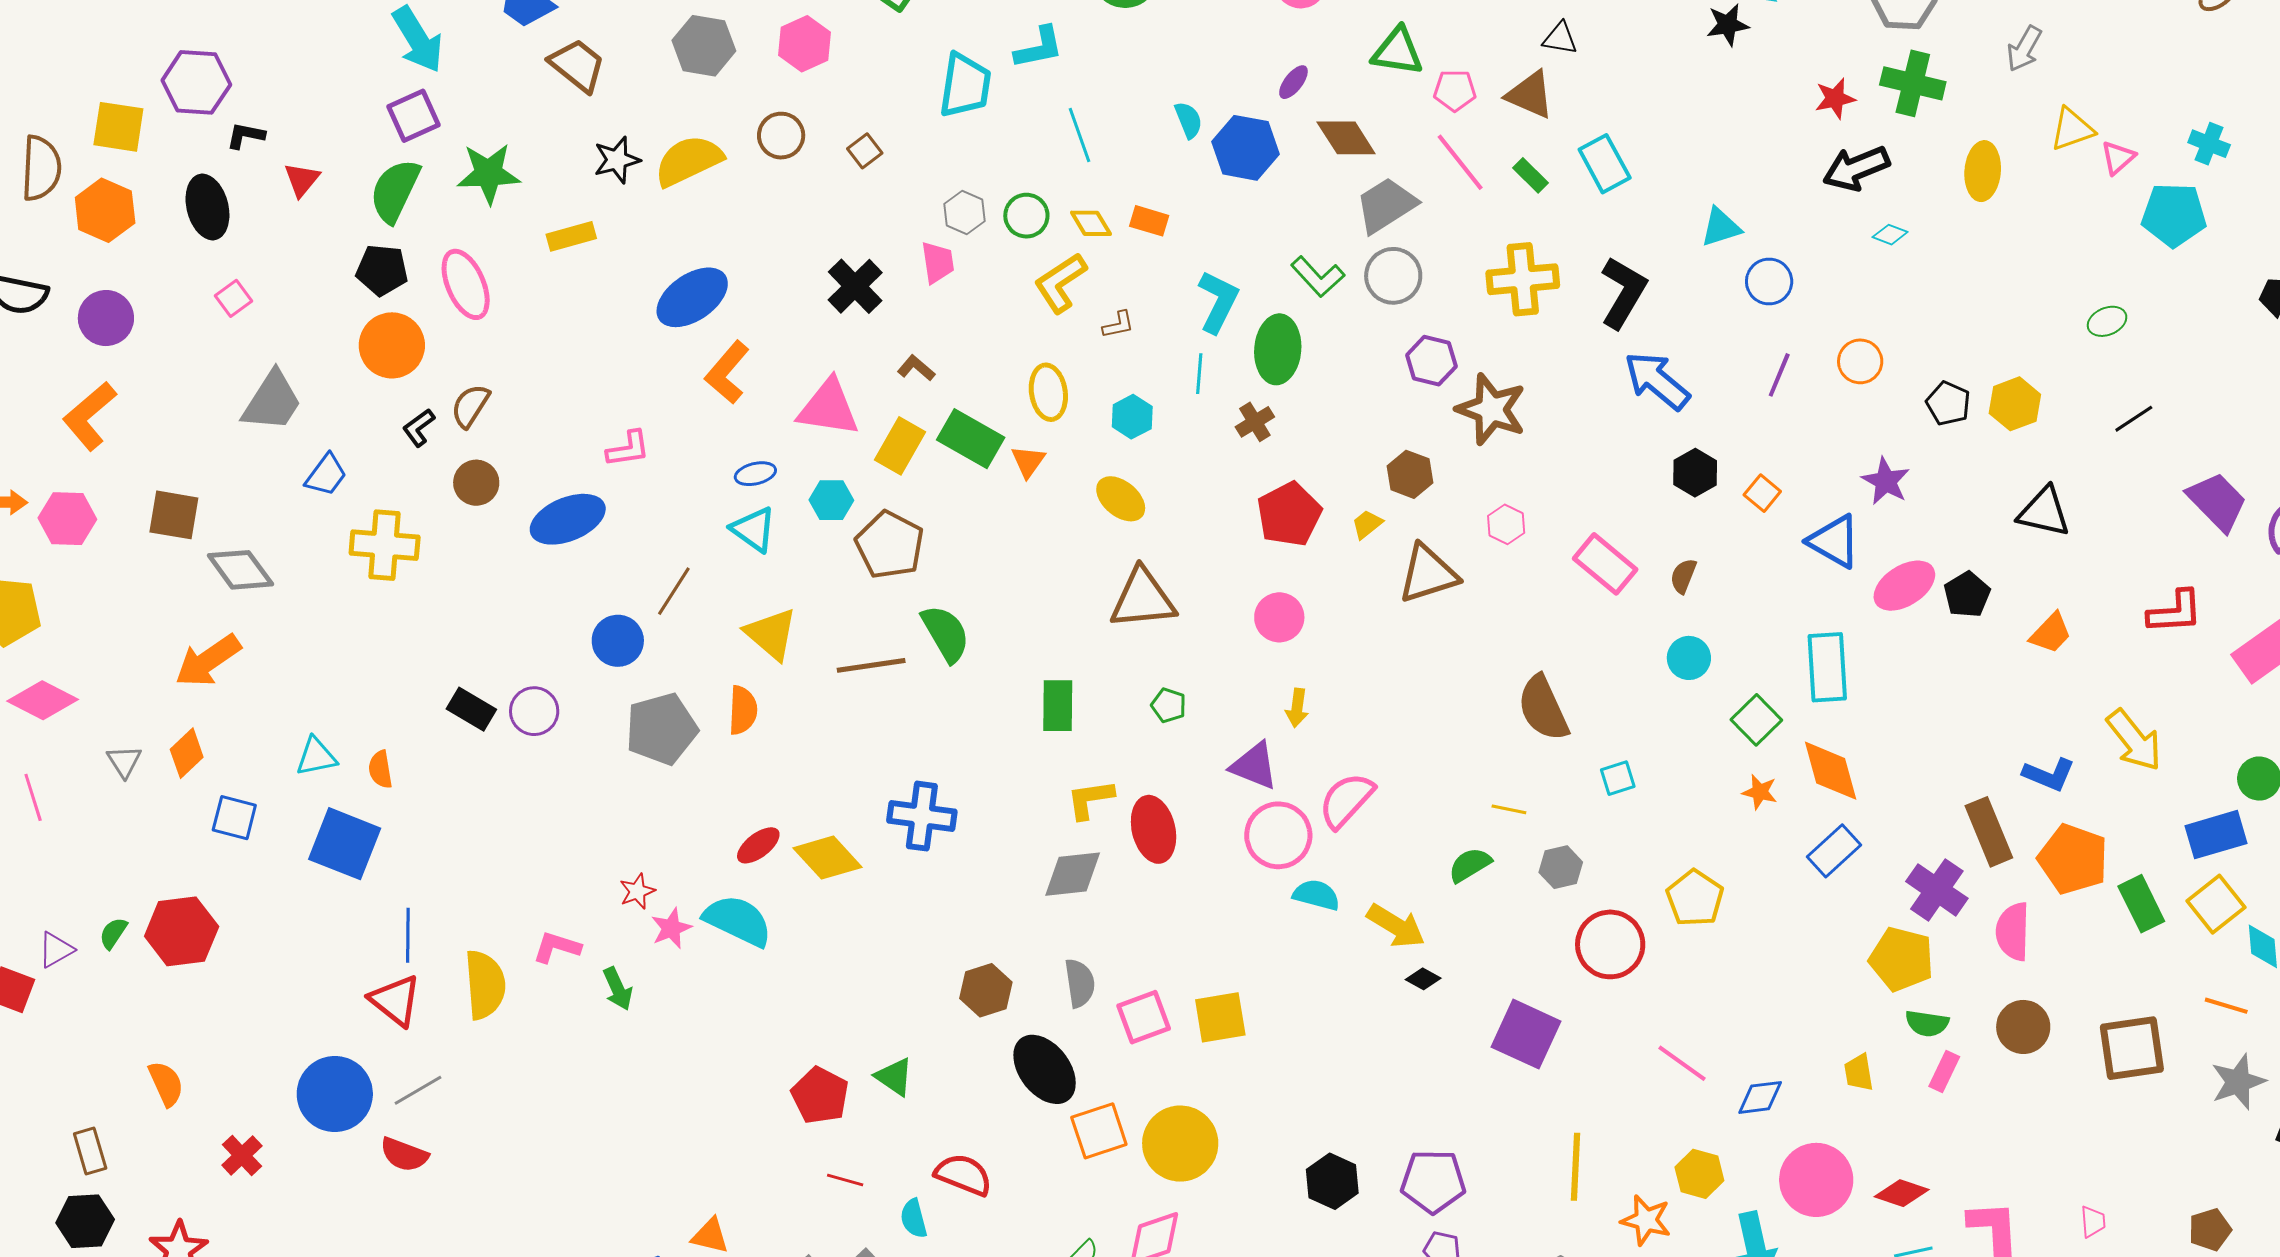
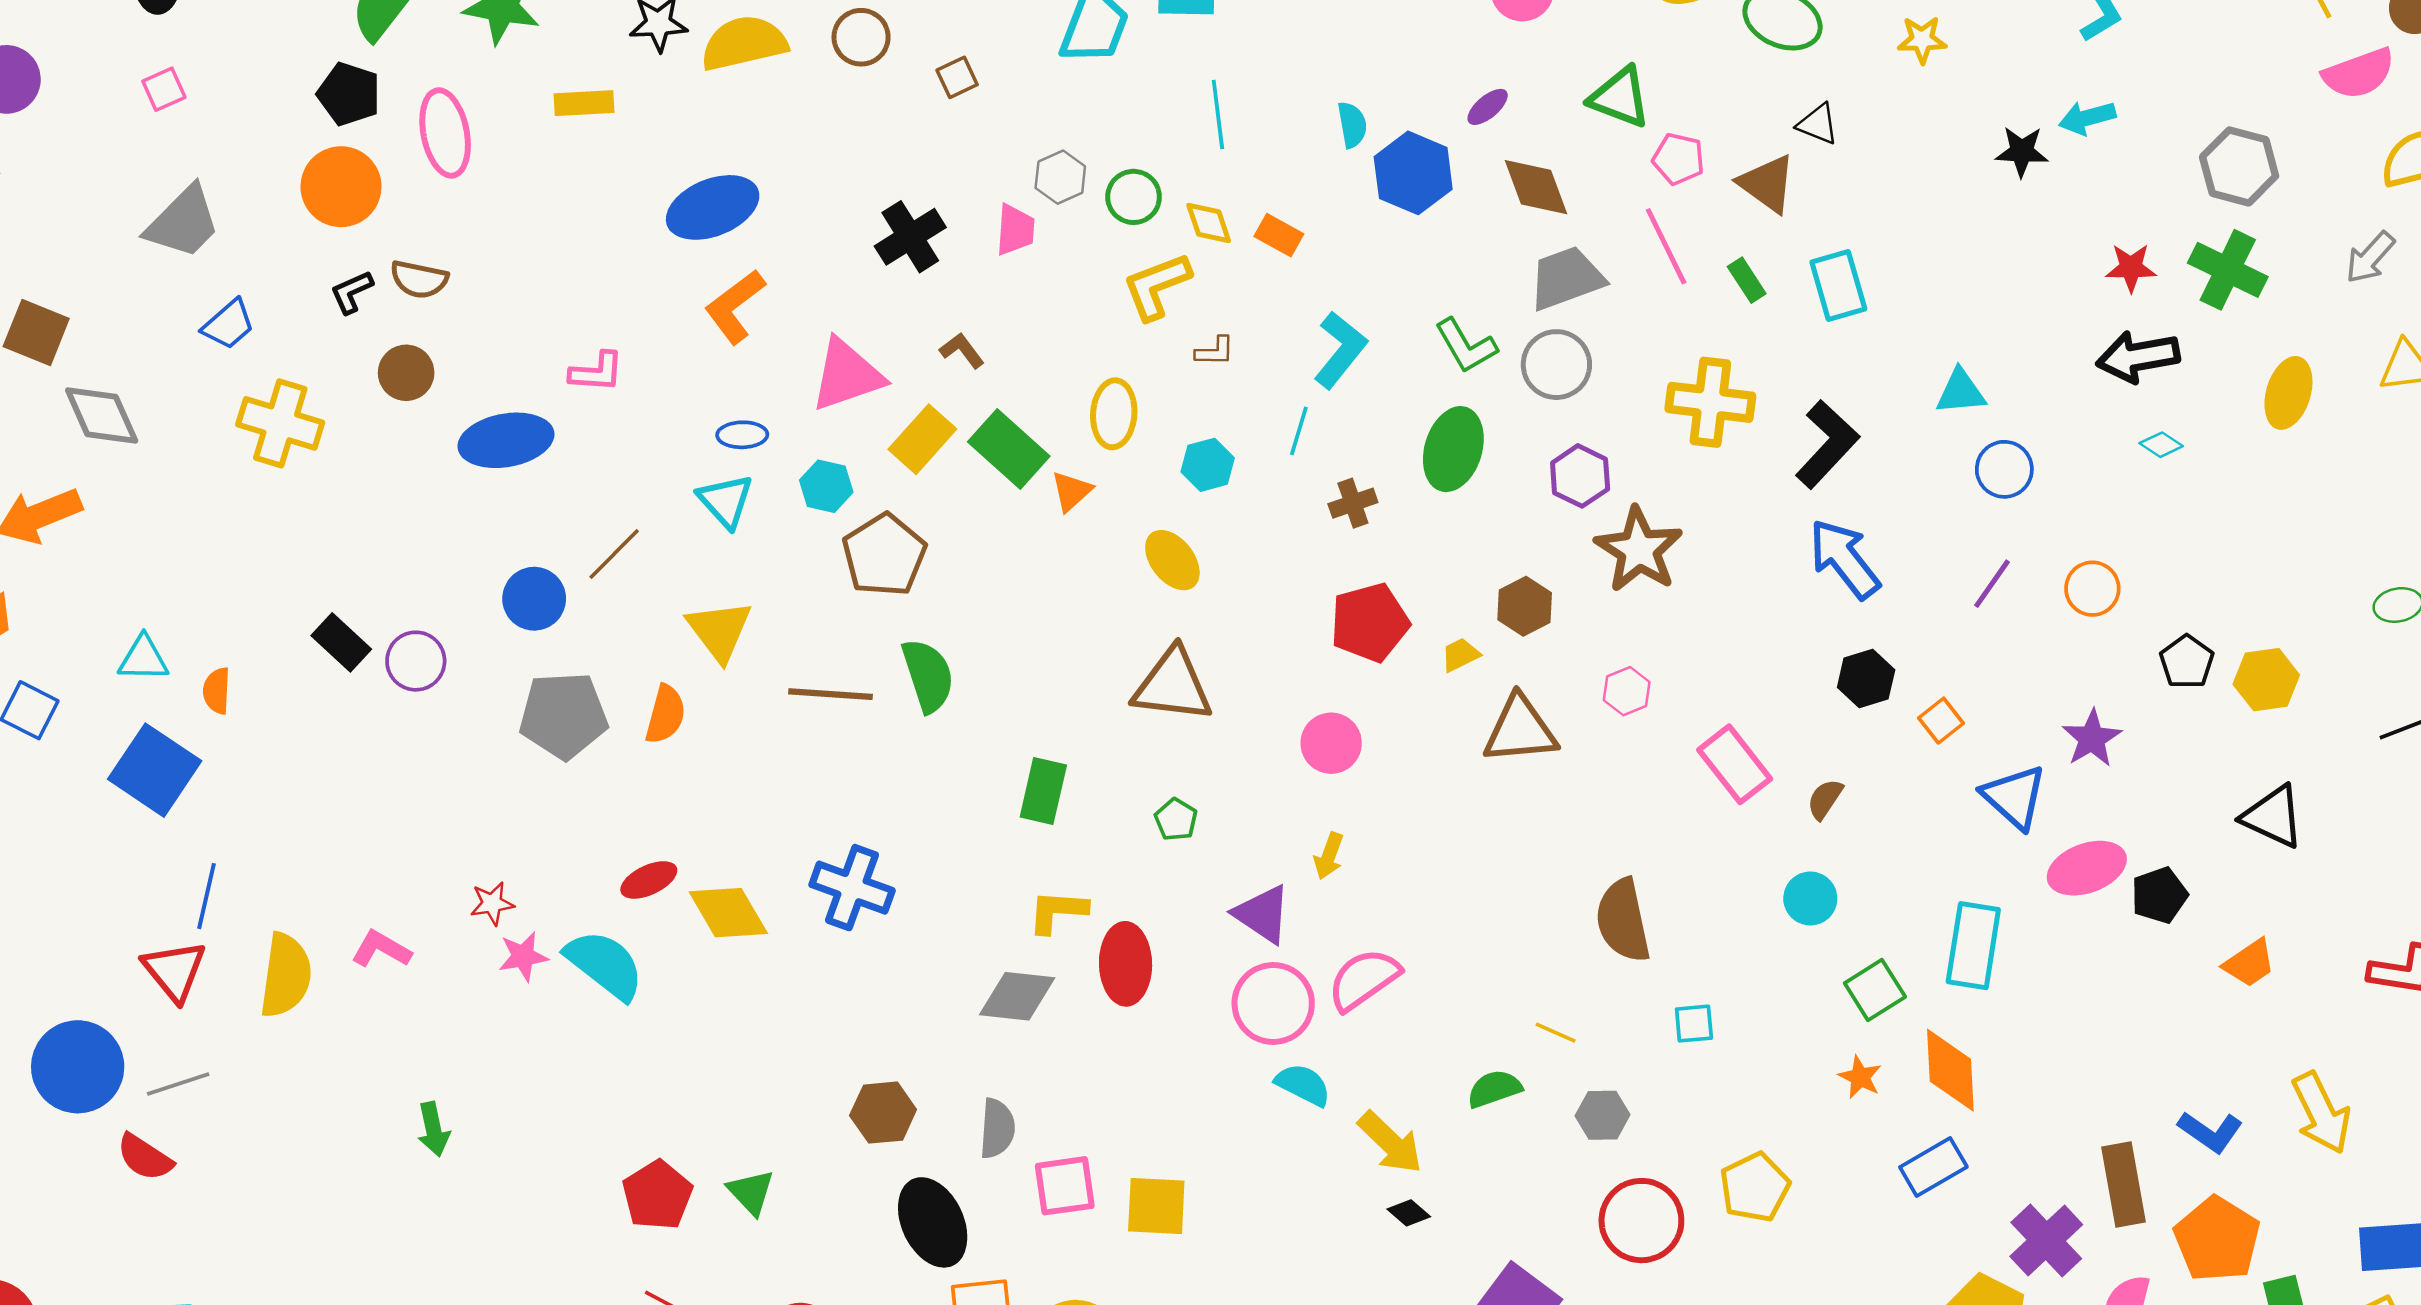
green ellipse: (1278, 349) -> (1453, 449), moved
brown semicircle: (470, 406) -> (419, 279), turned -123
pink triangle: (829, 408) -> (847, 375), turned -40
green arrow: (618, 989) -> (433, 1129), moved

